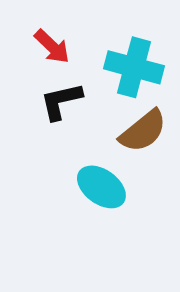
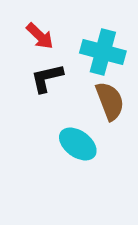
brown semicircle: (143, 131) -> (110, 101), turned -72

